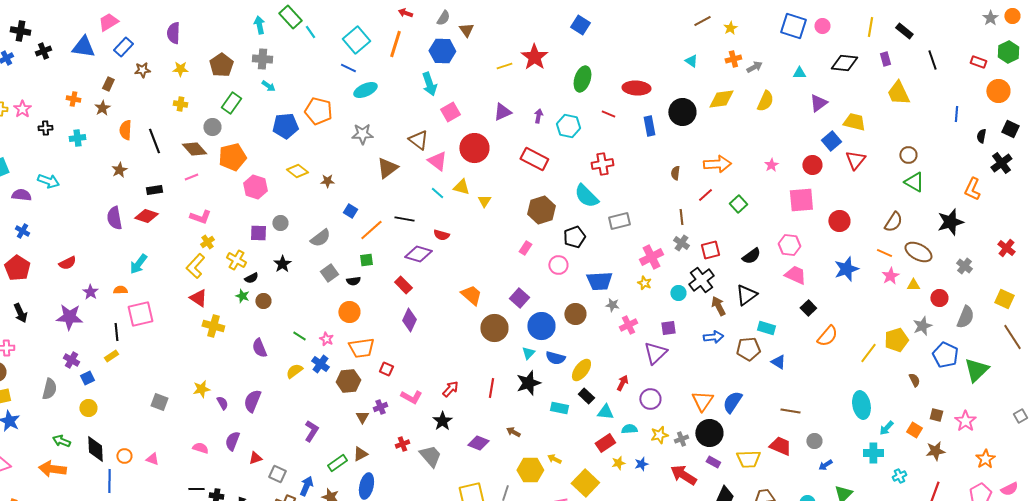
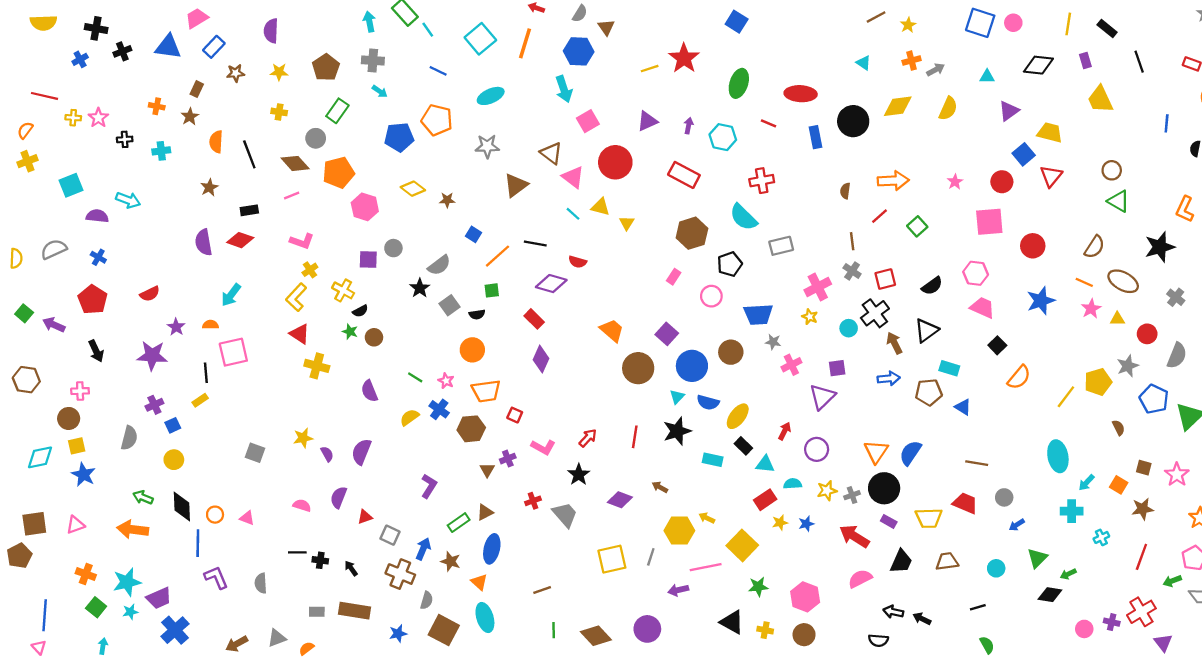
blue line: (348, 68) -> (438, 71), moved
black star: (282, 264) -> (420, 288), moved
purple cross: (71, 360) -> (154, 405), turned 35

